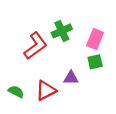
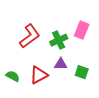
green cross: (62, 31) -> (59, 40), moved
green square: (95, 62) -> (82, 72), moved, turned 32

